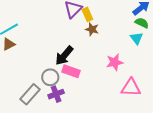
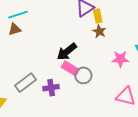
pink star: (115, 62) -> (120, 59), moved
gray circle: (50, 77) -> (83, 75), moved

